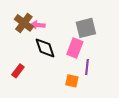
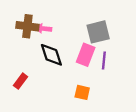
brown cross: (24, 23) -> (27, 26), turned -30
purple line: (87, 67) -> (104, 61), moved

